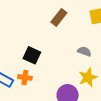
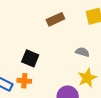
brown rectangle: (59, 17) -> (55, 19), turned 30

